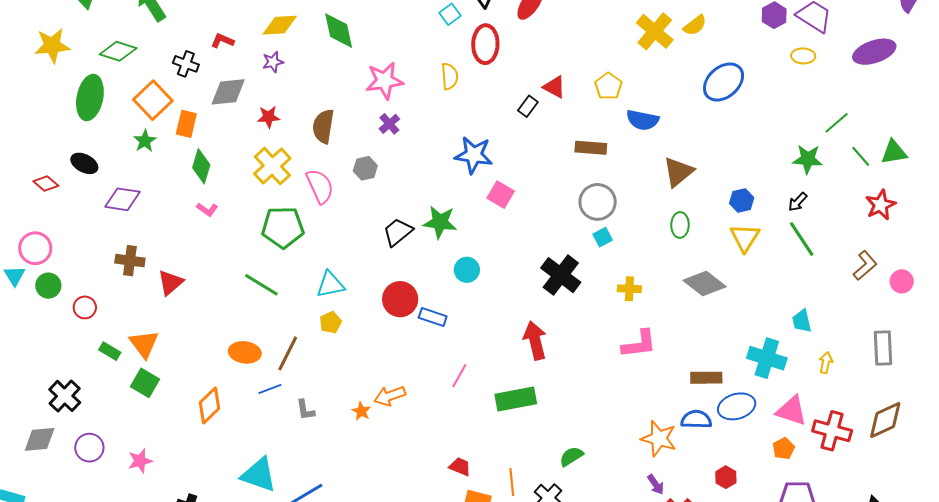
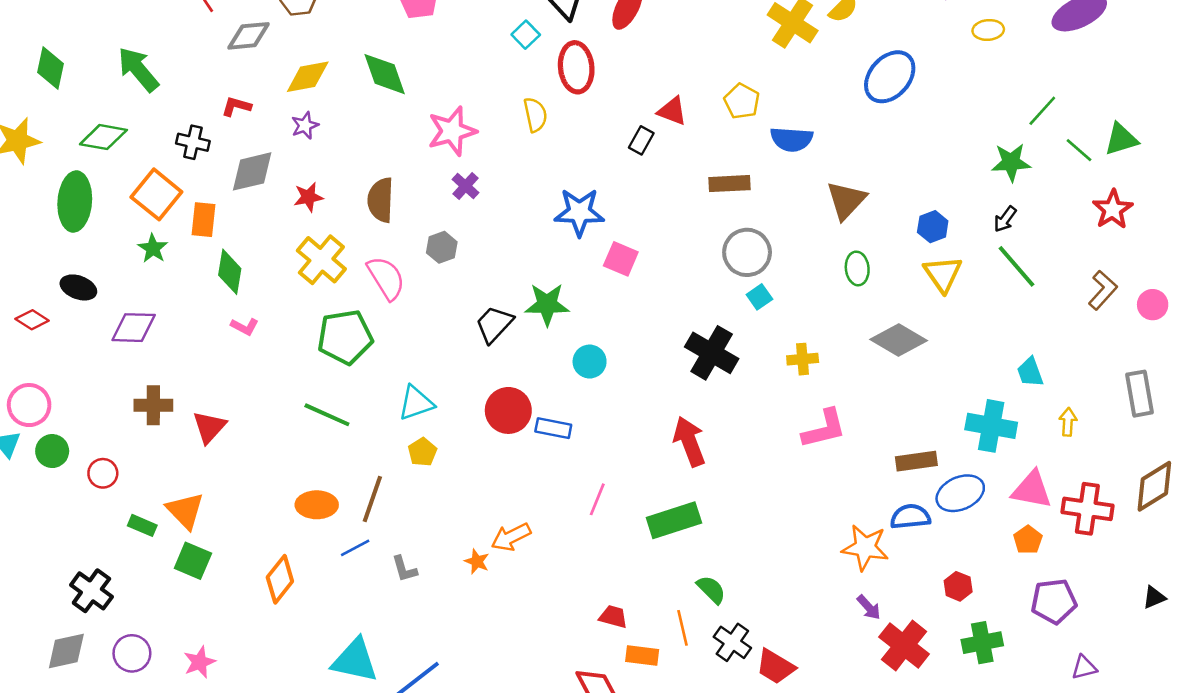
green semicircle: (571, 456) -> (711, 590), moved, turned 85

